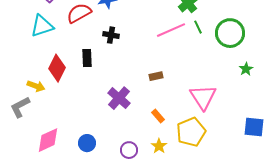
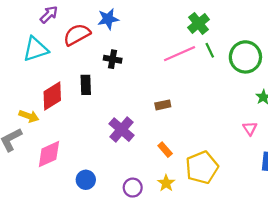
red diamond: (57, 68) -> (52, 96), turned 32
pink triangle: (203, 97) -> (250, 128), moved, size x0.5
pink diamond: (48, 140) -> (49, 154), moved

